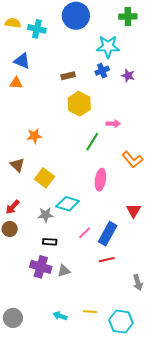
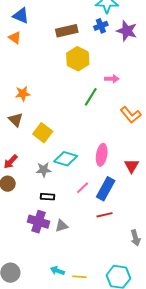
brown rectangle: (68, 76) -> (67, 31), size x1.5
purple star: (128, 76) -> (127, 31), size x1.5
orange triangle: (16, 83) -> (15, 38), turned 32
orange star: (34, 136) -> (23, 94), moved
pink ellipse: (100, 180) -> (102, 155), moved
yellow line: (90, 312) -> (79, 277), moved

